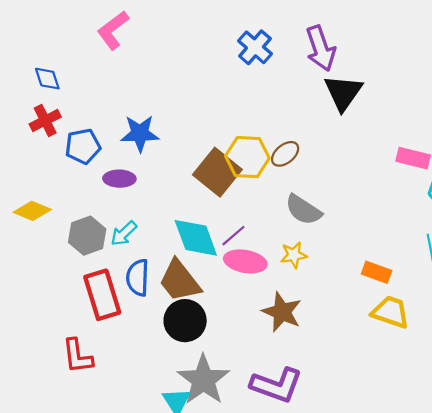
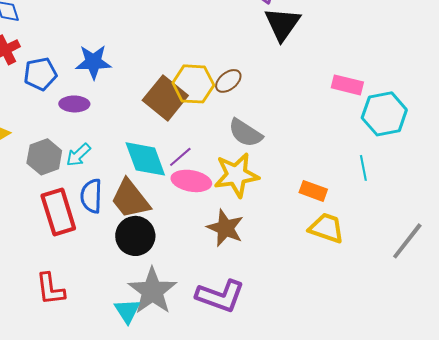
yellow star: (294, 255) -> (236, 175), size x1.8
red L-shape: (77, 356) -> (50, 289), moved

